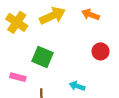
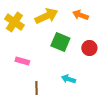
green square: (42, 57) -> (60, 42), moved
pink rectangle: (18, 77) -> (22, 61), moved

